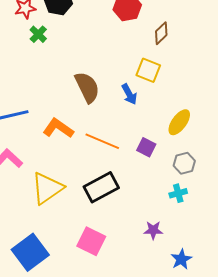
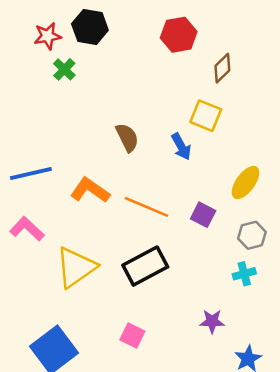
brown semicircle: (87, 87) -> (127, 138), size x0.7
pink square: (91, 241) -> (132, 335), size x0.7

